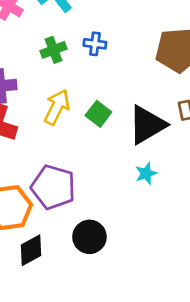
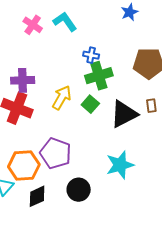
green cross: (54, 50) -> (99, 76), moved, size x1.5
cyan star: (146, 173) -> (120, 165), moved, size x1.8

